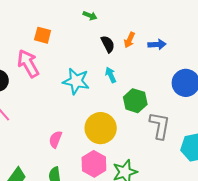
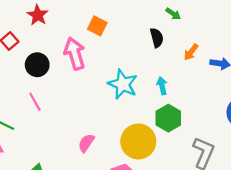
green arrow: (90, 16) -> (173, 14), moved
black semicircle: (108, 44) -> (157, 38), moved
green hexagon: (135, 101) -> (168, 118), moved

